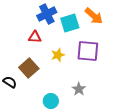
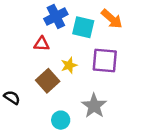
cyan square: (70, 23) -> (83, 27), turned 30
brown square: (29, 68) -> (48, 81), moved
gray star: (79, 89) -> (94, 106), size x1.5

